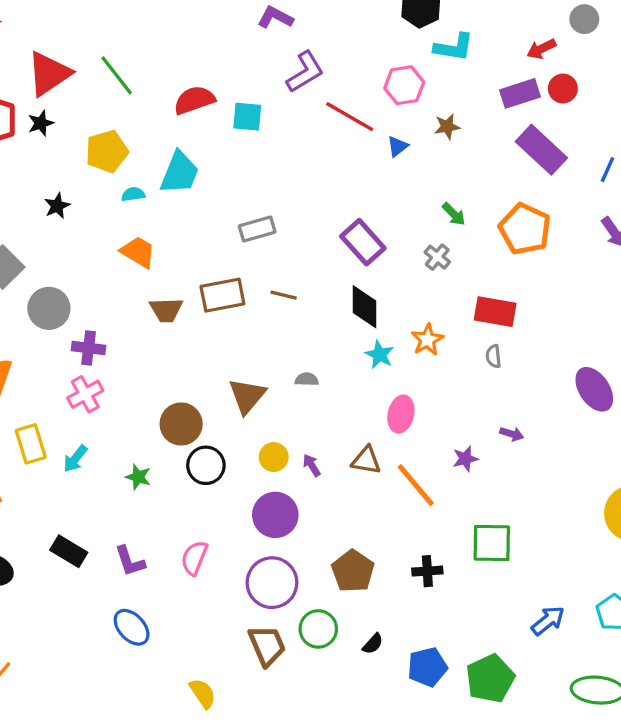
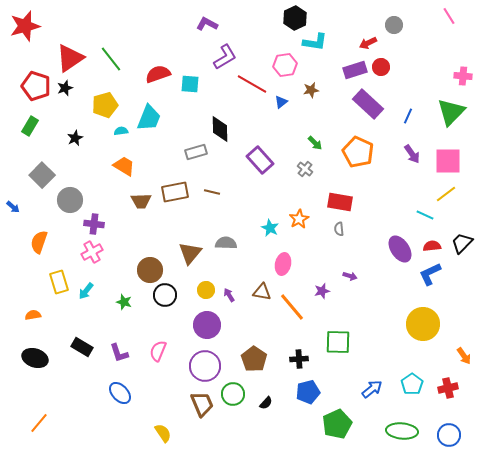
black diamond: (365, 307) -> (220, 129), moved
gray semicircle: (307, 379) -> (226, 243), size x1.5
blue pentagon: (427, 667) -> (308, 392), moved

